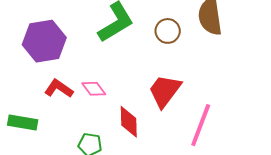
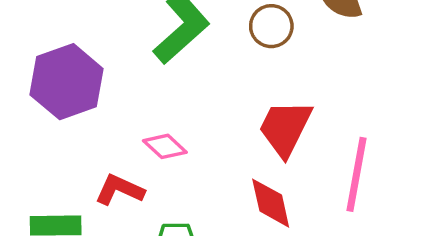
red L-shape: (59, 89) -> (120, 190), moved
red diamond: (129, 122) -> (271, 203), moved

